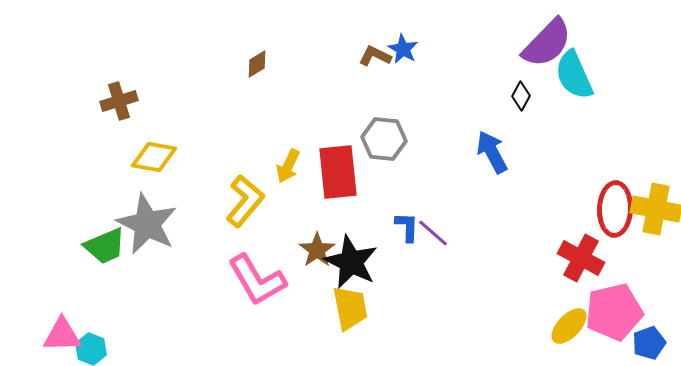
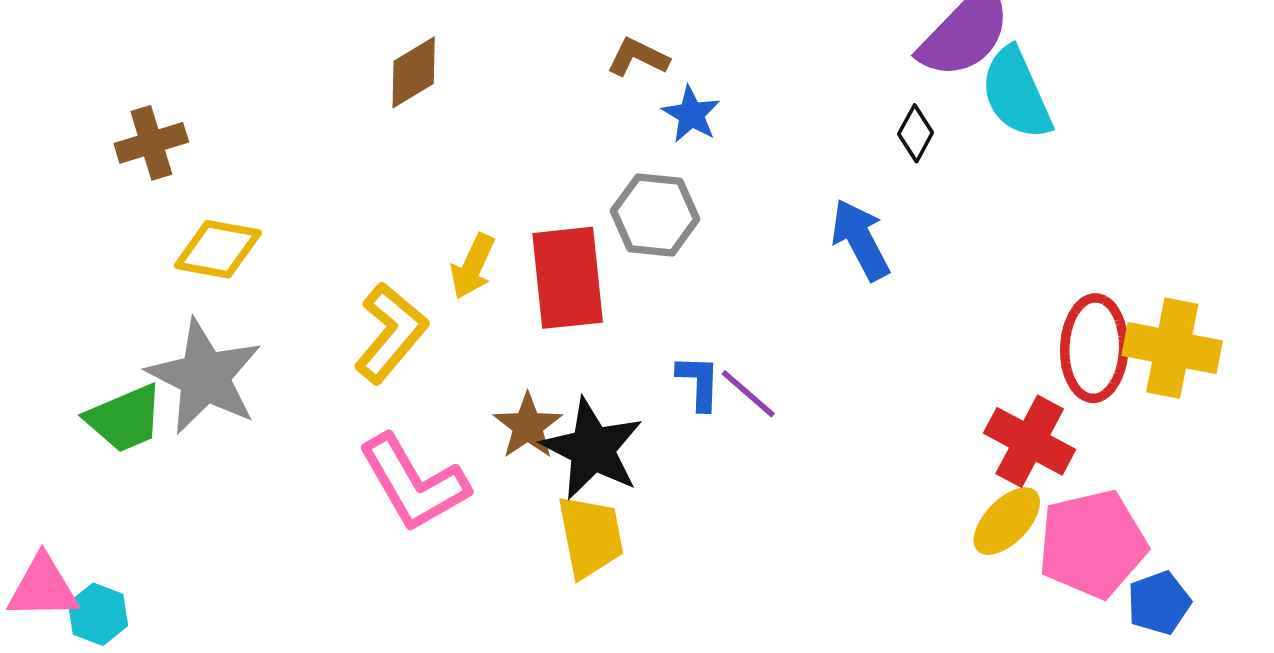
blue star: (403, 49) -> (691, 114), moved
brown diamond: (257, 64) -> (414, 72), size x1.4
yellow ellipse: (569, 326) -> (1007, 521), moved

